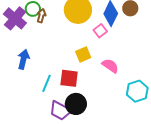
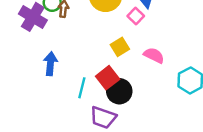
red square: (69, 78) -> (108, 78), turned -36
black circle: (76, 104) -> (119, 91), moved

